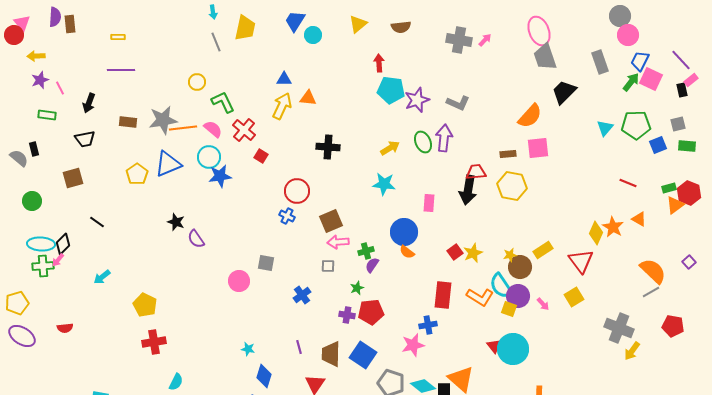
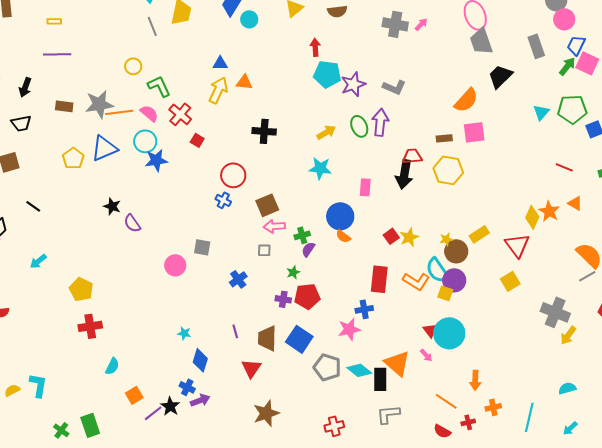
pink arrow: (543, 304) -> (426, 355), moved

